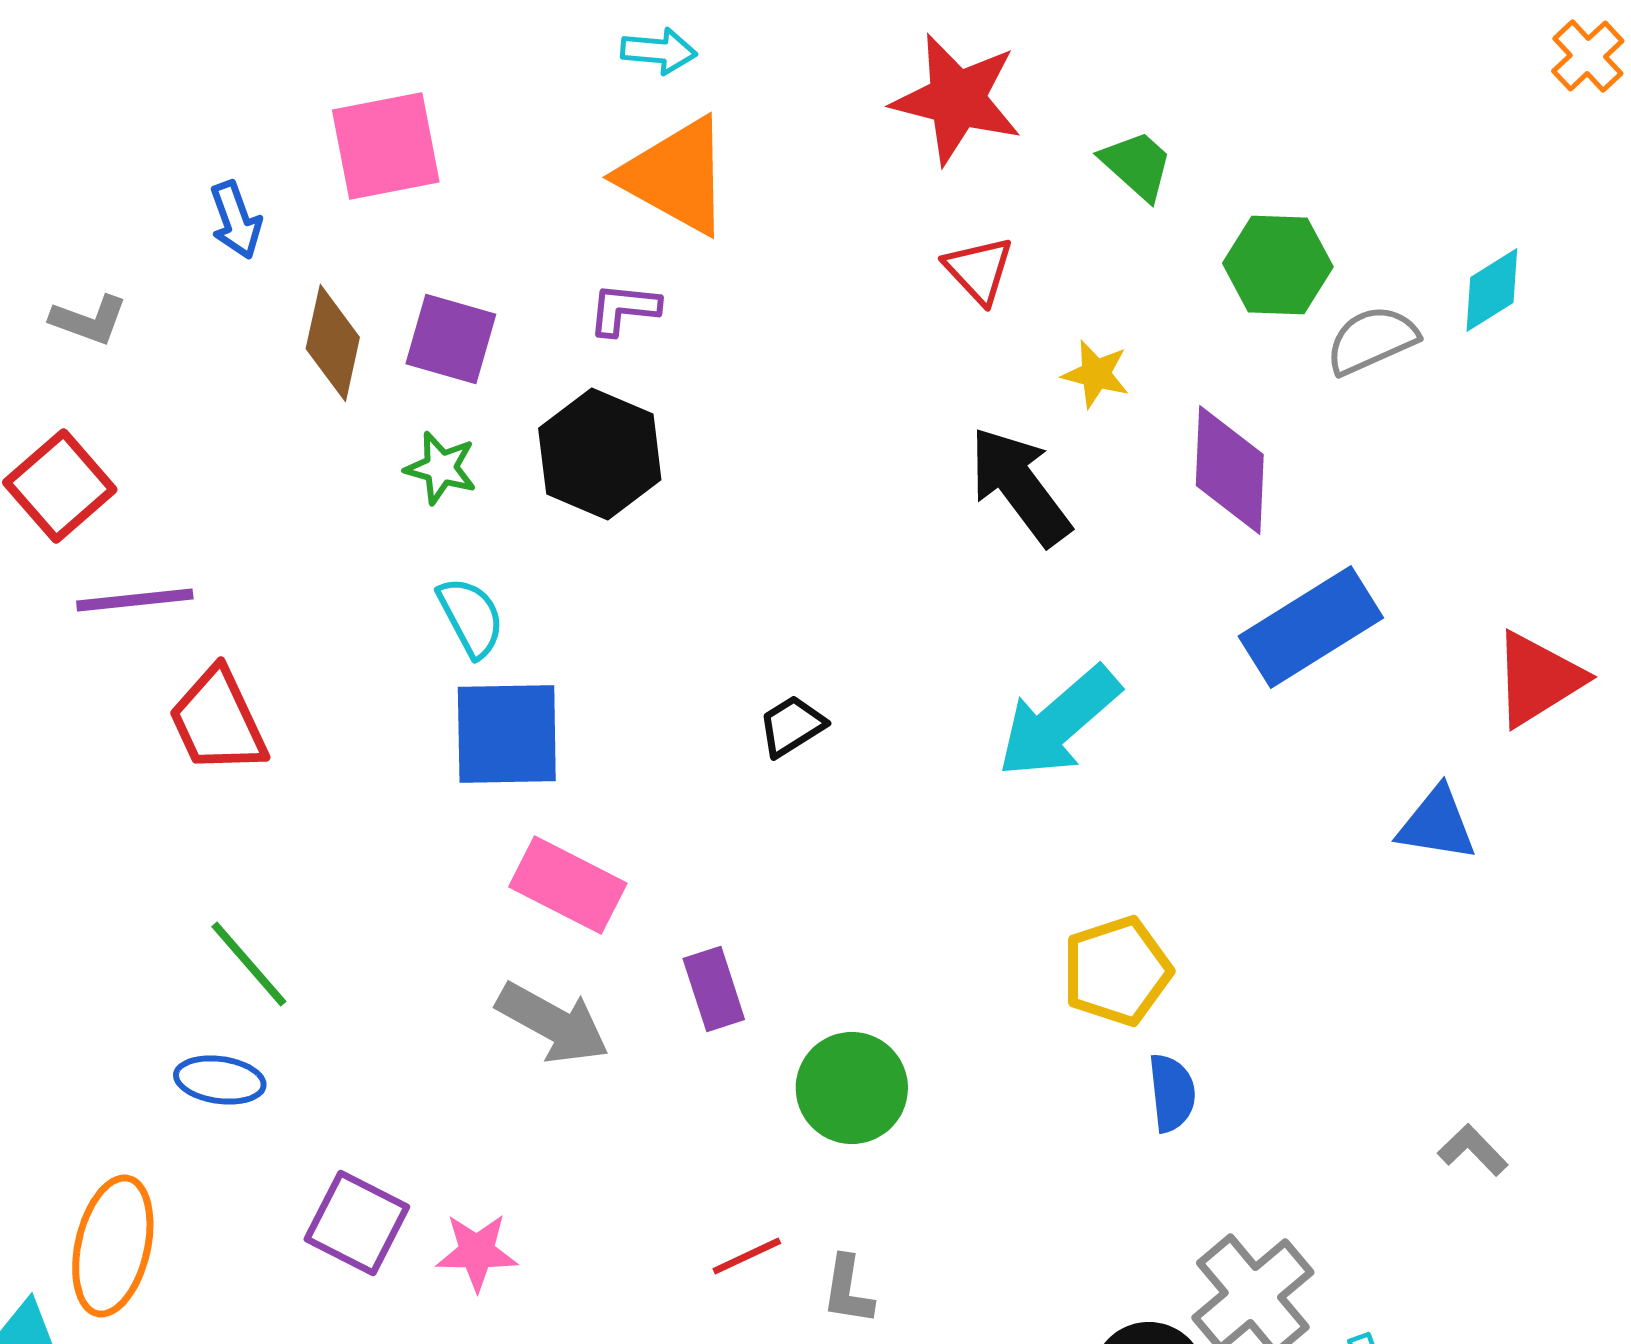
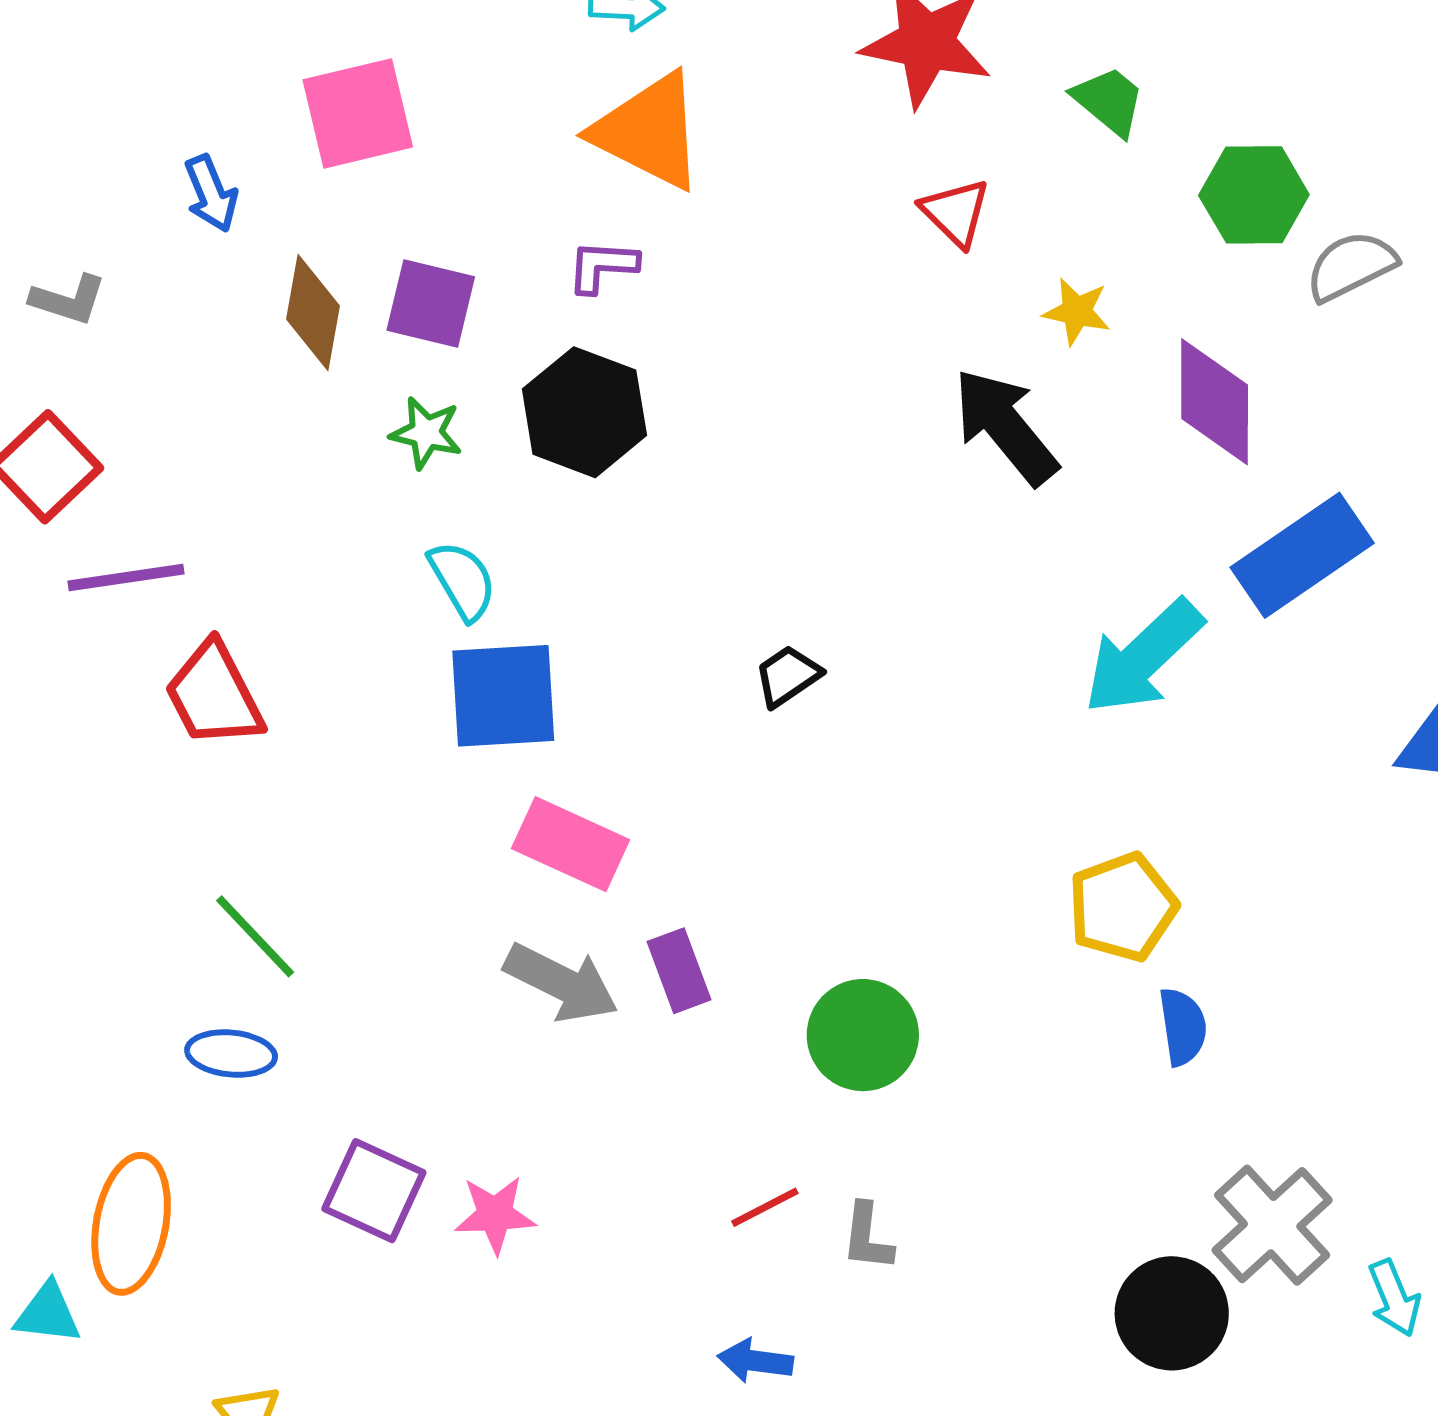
cyan arrow: (1059, 722) -> (1143, 657), moved
purple rectangle: (714, 989) -> (679, 971), moved

